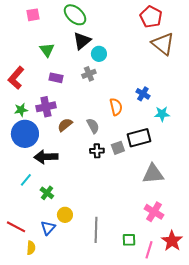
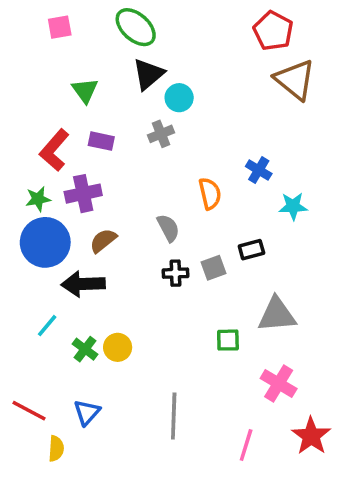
red L-shape: (16, 78) -> (54, 150), moved
brown semicircle: (65, 125) -> (103, 241), moved
black rectangle: (139, 138) -> (251, 250), size x0.6
yellow circle: (65, 215) -> (118, 347), moved
green square: (129, 240) -> (228, 340), moved
pink line: (149, 250) -> (246, 445), moved

